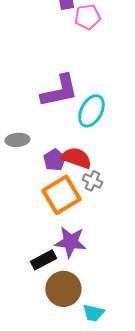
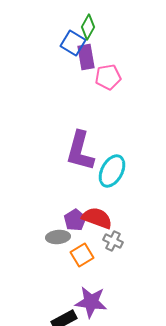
purple L-shape: (59, 91) -> (80, 151), turned 117
gray ellipse: (17, 140) -> (58, 237), moved
orange square: (61, 195) -> (82, 255), size x0.6

